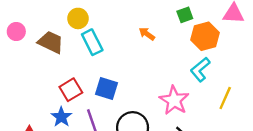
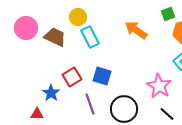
pink circle: (16, 32) -> (26, 28), size x1.5
orange arrow: (147, 34) -> (136, 30), size x1.6
blue star: (61, 117) -> (51, 93), moved

